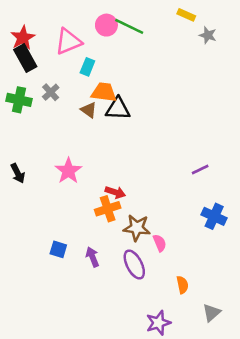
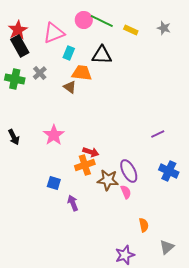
yellow rectangle: (186, 15) -> (131, 30), moved
black triangle: (118, 109) -> (102, 55), moved
blue square: (58, 249) -> (54, 183), moved
purple ellipse: (134, 265) -> (129, 171), moved

